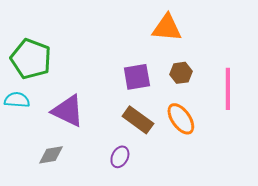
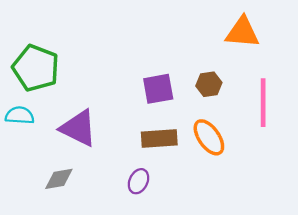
orange triangle: (167, 28) -> (242, 32), moved
brown rectangle: (138, 120) -> (159, 139), turned -40

